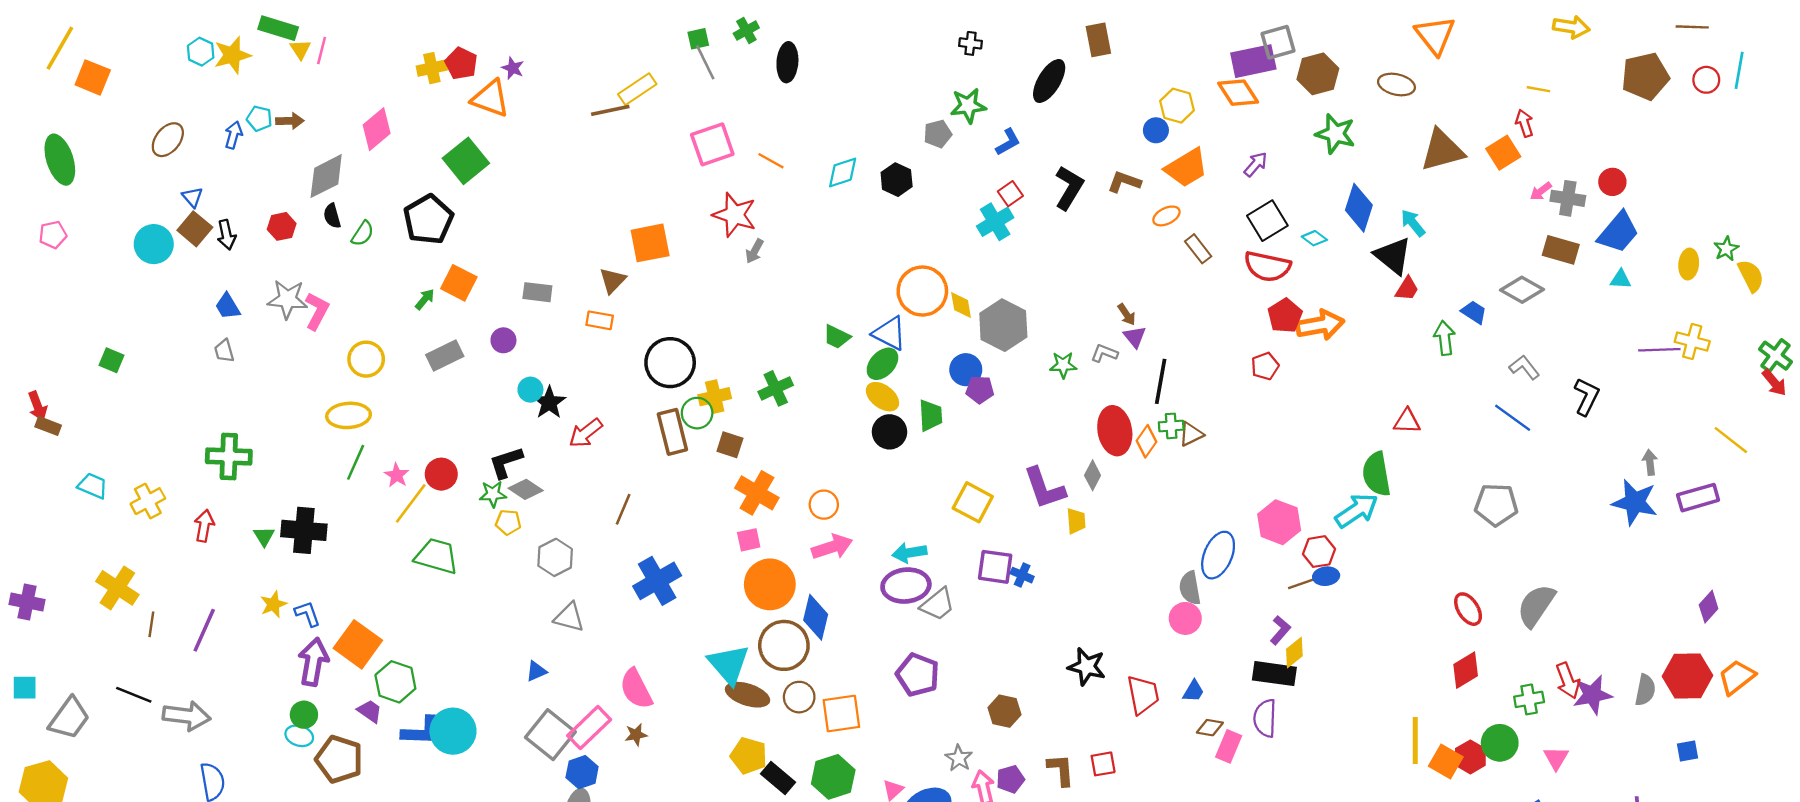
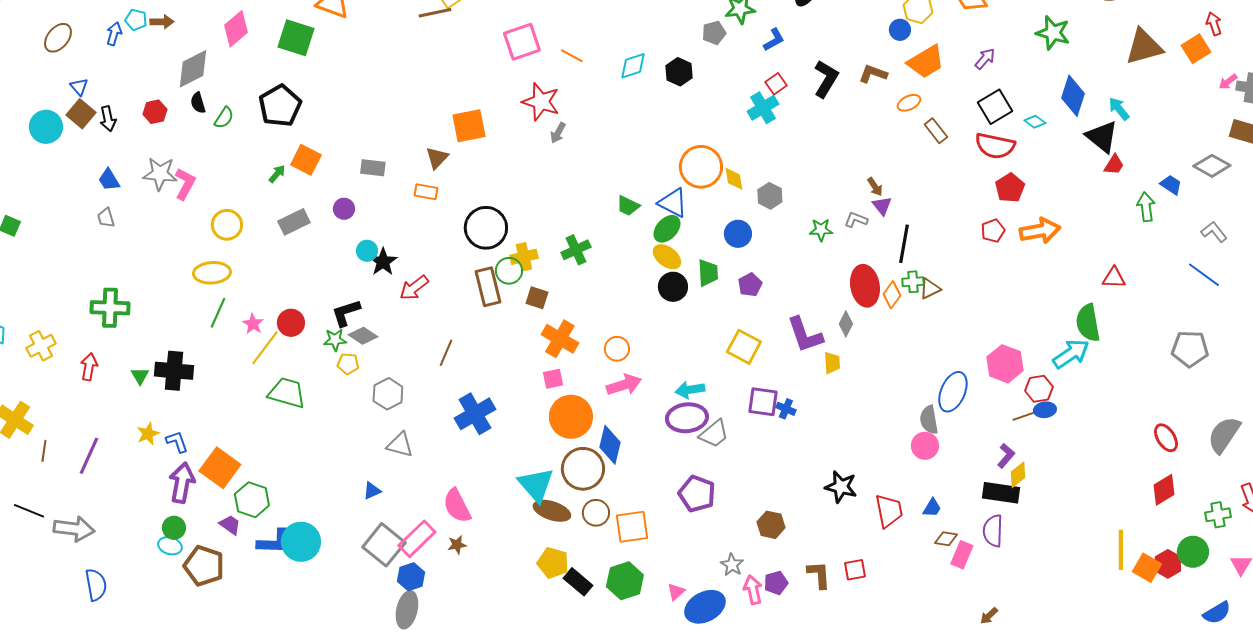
green square: (466, 161) -> (296, 38), moved, turned -33
gray hexagon: (1003, 325) -> (770, 196), size x0.6
orange arrow: (1320, 325) -> (1040, 231), moved
purple pentagon: (980, 390) -> (750, 285), moved, turned -30

